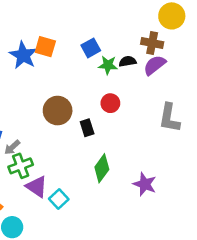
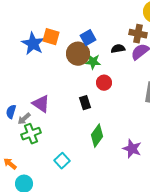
green star: (108, 65) -> (93, 62), moved
brown circle: (58, 111) -> (78, 54), moved
purple triangle: (37, 187) -> (41, 104), moved

